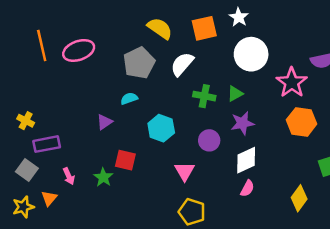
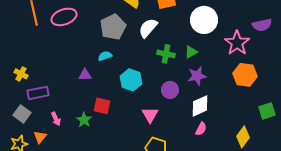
purple triangle: (104, 122) -> (85, 75), turned 32

